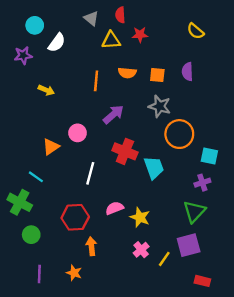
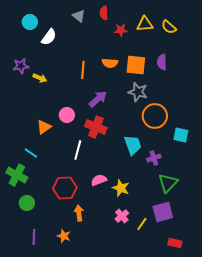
yellow triangle: (111, 40) -> (145, 24), moved
purple star: (23, 55) -> (21, 66), moved
orange square: (157, 75) -> (136, 65), size x1.5
red cross: (125, 151) -> (96, 127), moved
purple cross: (202, 183) -> (154, 158), moved

